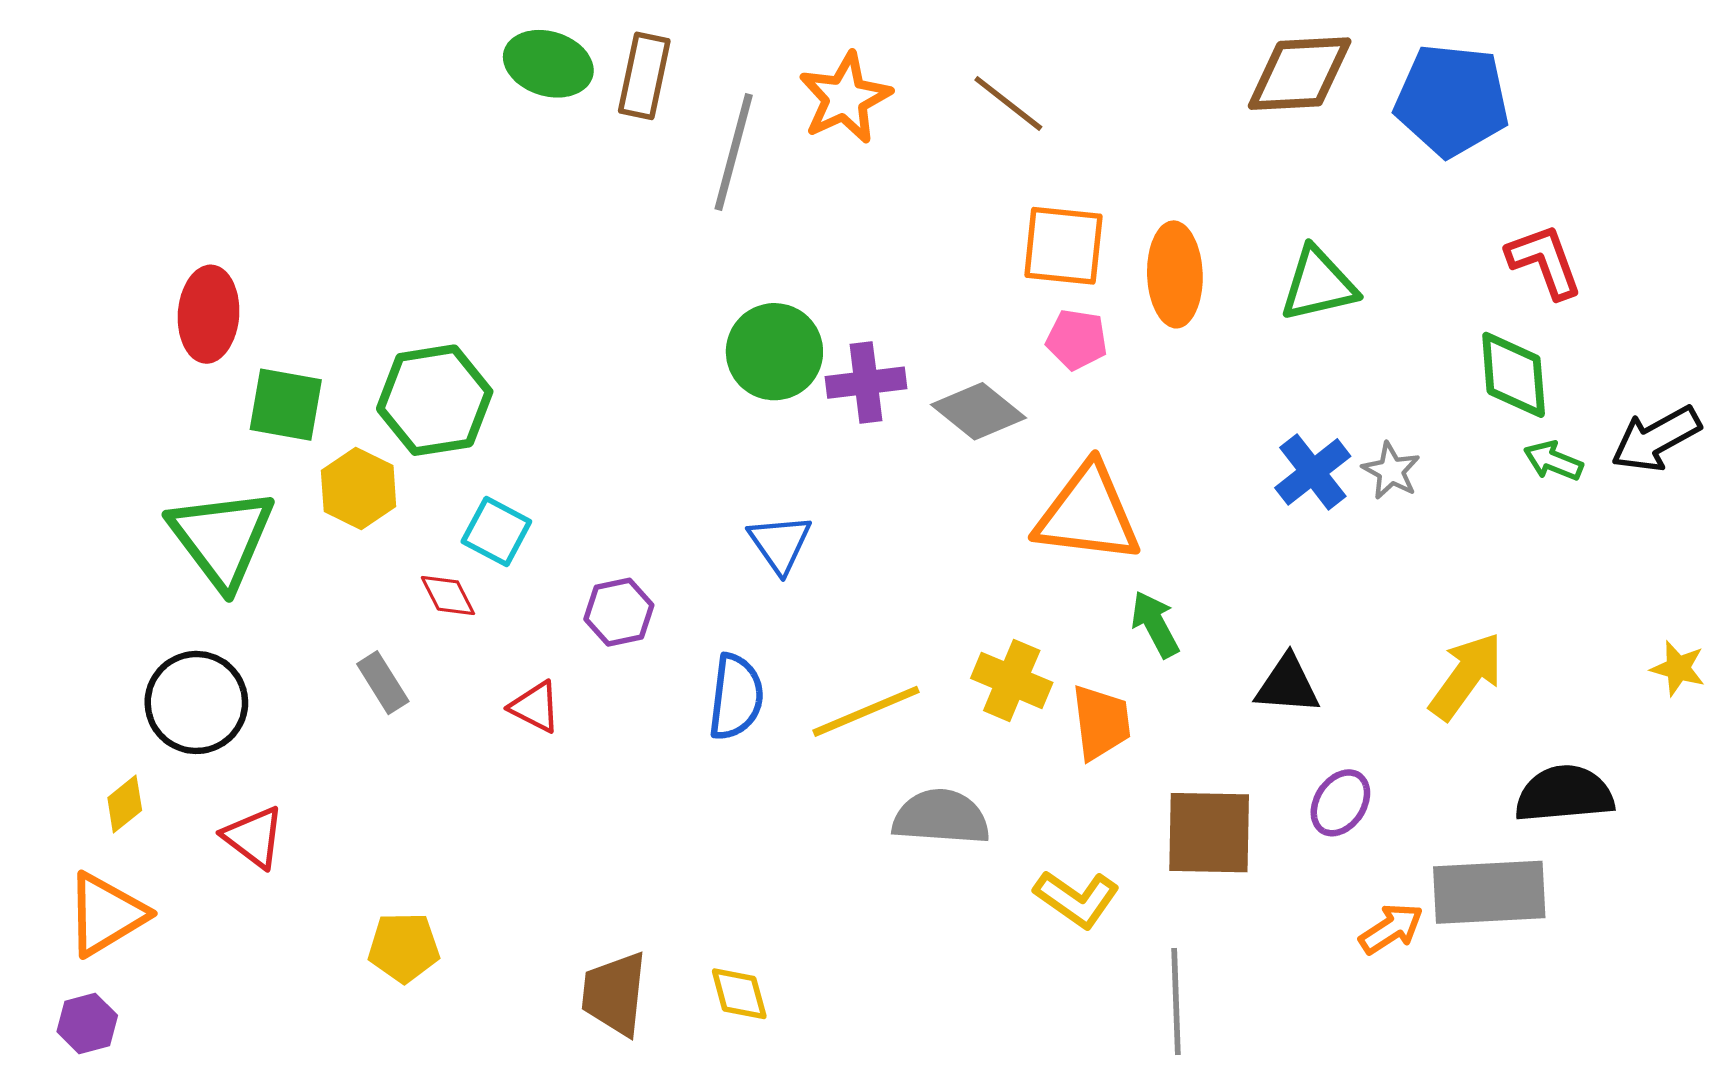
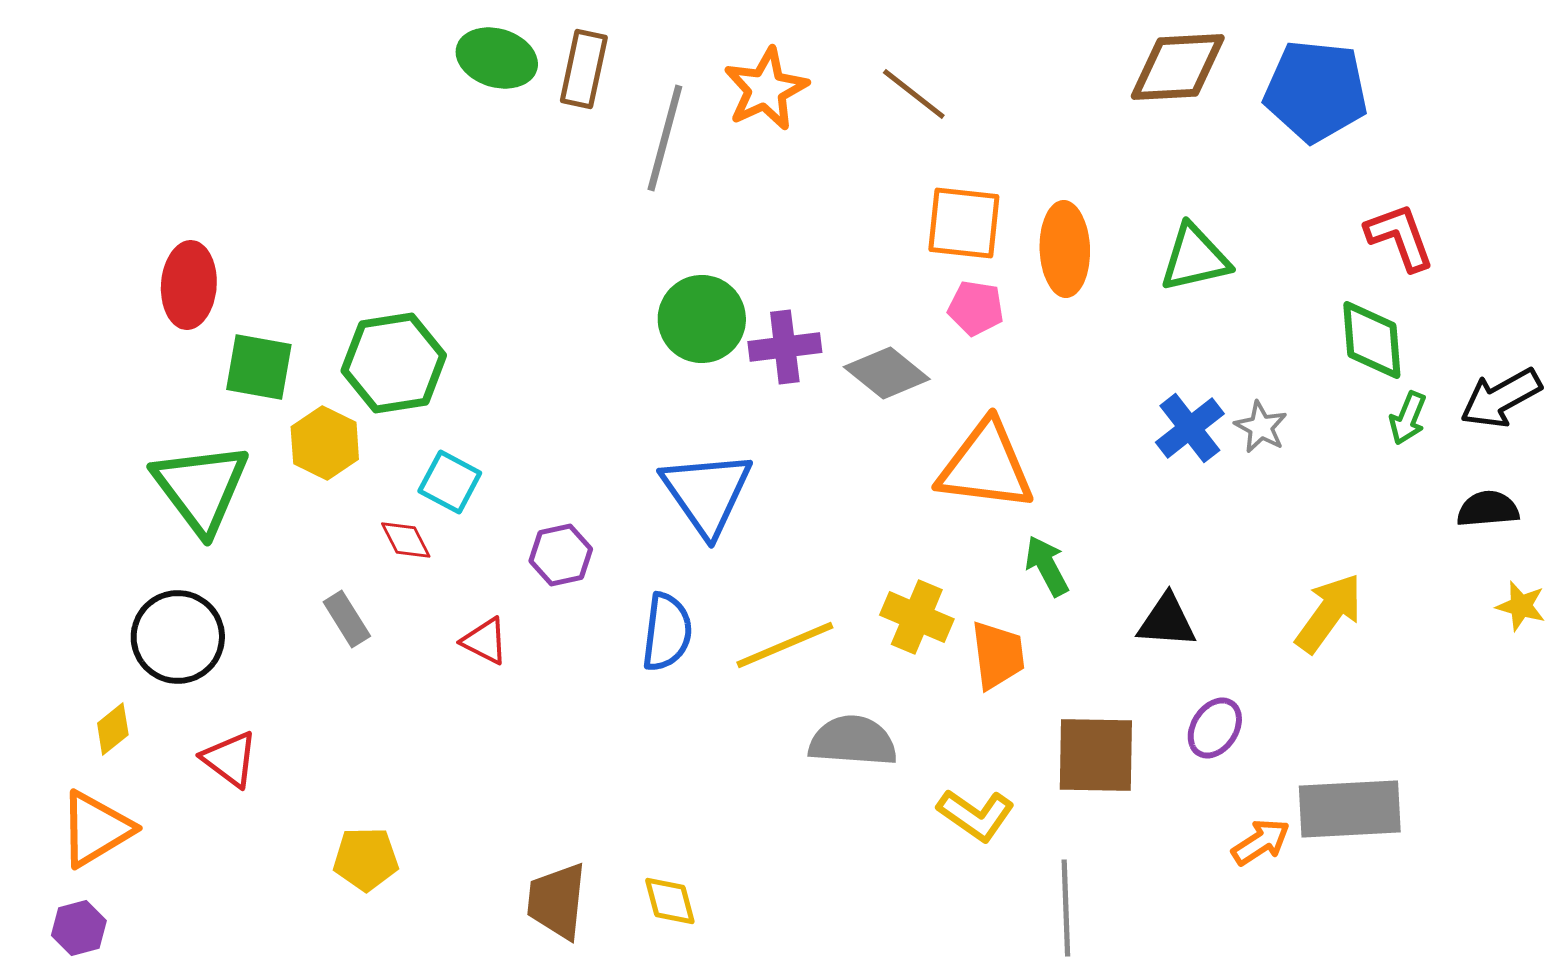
green arrow: (1553, 461) -> (1408, 418), turned -90
blue triangle: (780, 544) -> (707, 493), size x1.6
black semicircle: (1564, 794) -> (1488, 509), moved, size x0.7

